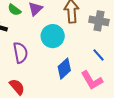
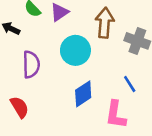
pink L-shape: (92, 80) -> (116, 115), turned 30

